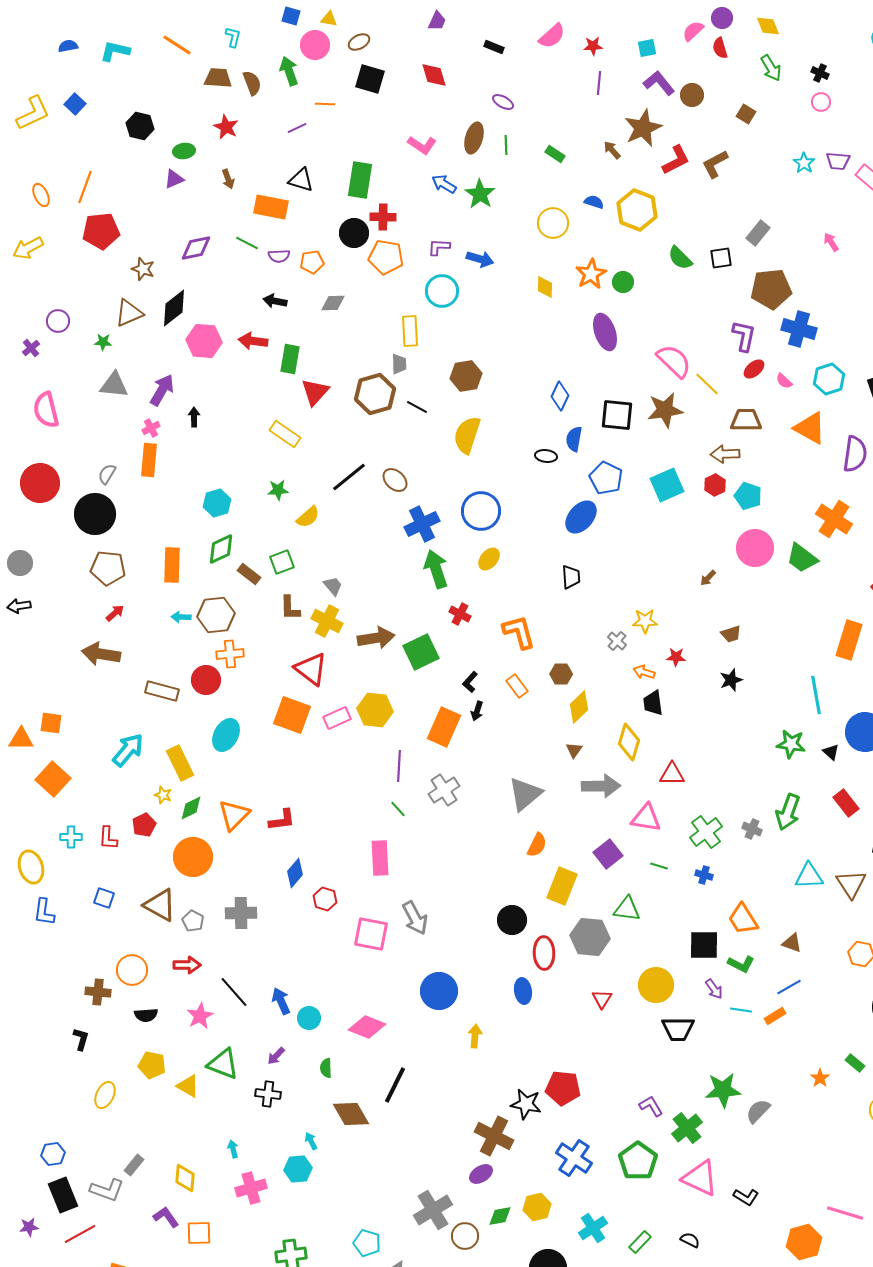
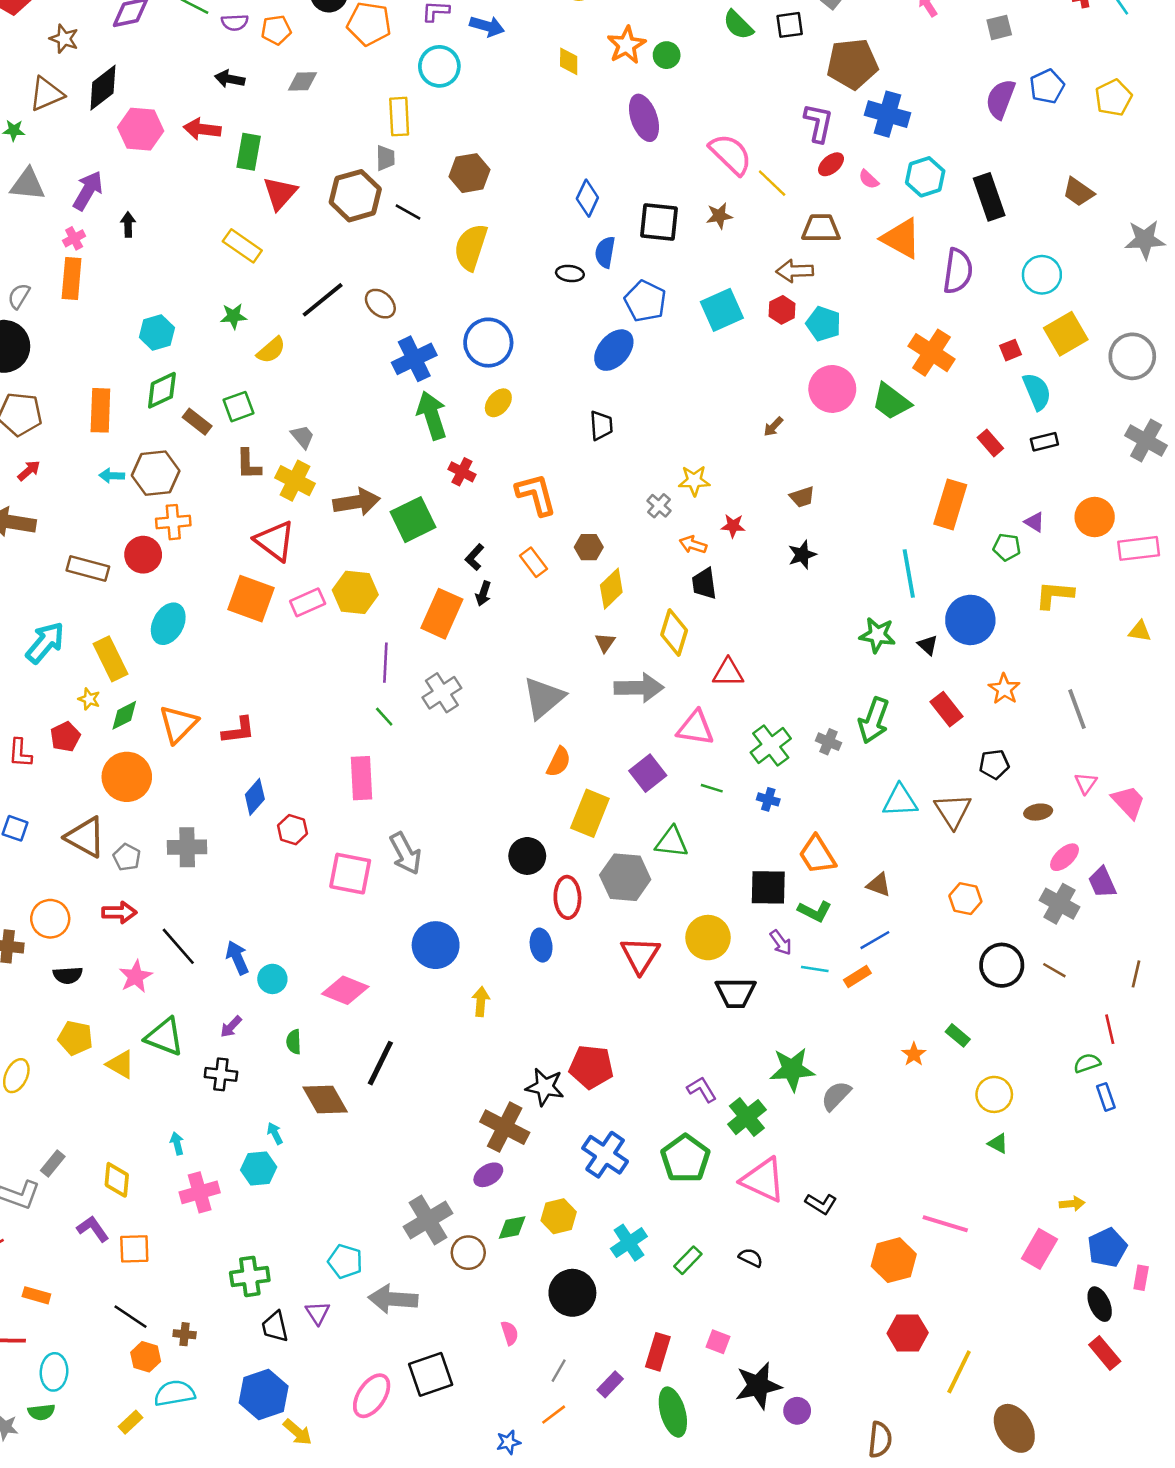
brown star: (665, 410) -> (719, 216), size x0.6
red triangle: (602, 999) -> (640, 955), size x1.6

